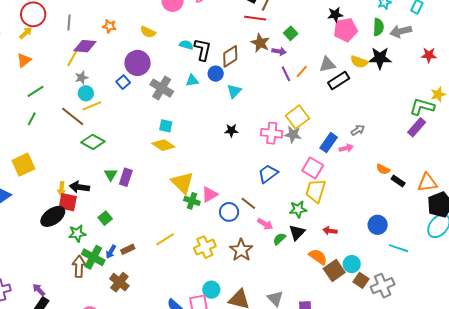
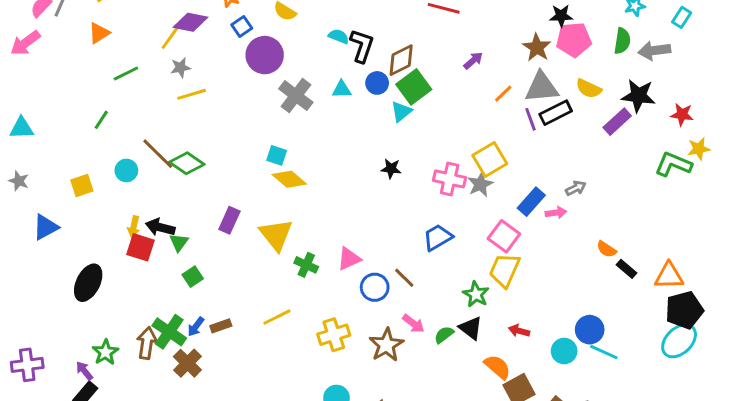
green square: (291, 33) -> (414, 87), moved, size x1.6
brown star: (260, 43) -> (537, 47), moved
purple arrow: (279, 51) -> (473, 61), turned -56
red star: (429, 55) -> (682, 114), moved
black star: (380, 58) -> (638, 96), moved
gray triangle: (327, 64) -> (542, 87), size x1.4
purple line: (286, 74) -> (530, 119), moved
blue square: (123, 82) -> (242, 27), moved
green line: (35, 91) -> (126, 73), moved
cyan circle: (86, 93) -> (126, 170), moved
yellow line: (92, 106) -> (192, 94), moved
brown line: (73, 116) -> (158, 154), moved
cyan square: (166, 126) -> (277, 155), moved
purple rectangle: (417, 127) -> (617, 122), moved
gray star: (293, 134) -> (480, 184), turned 30
yellow square: (23, 165) -> (82, 186), size x0.7
green triangle: (111, 175) -> (179, 242), moved
yellow triangle: (182, 183) -> (276, 235), moved
green cross: (192, 201) -> (306, 265), moved
green star: (298, 209) -> (476, 294), turned 30
black ellipse: (53, 216) -> (88, 283), moved, turned -35
pink arrow: (265, 224) -> (413, 324), moved
black triangle: (297, 232) -> (471, 328), turned -42
green star: (77, 233) -> (105, 352), moved, turned -30
cyan line: (399, 248) -> (604, 352), moved
cyan circle: (352, 264) -> (564, 351), moved
brown cross: (119, 282) -> (187, 363), moved

